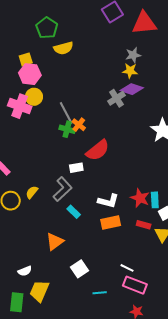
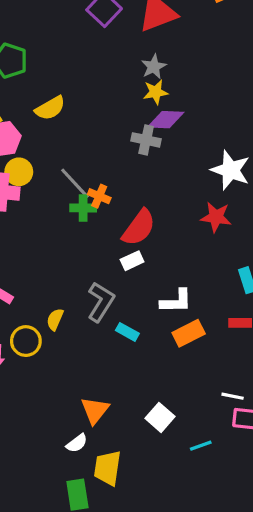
yellow semicircle: (63, 48) -> (50, 108), moved
gray cross: (116, 98) -> (146, 140), turned -30
white rectangle: (76, 168) -> (132, 261), moved
red star: (140, 198) -> (216, 217), moved
orange triangle: (55, 242) -> (95, 410), moved

